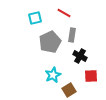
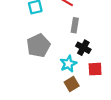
gray pentagon: (50, 42) -> (38, 46), moved
cyan star: (53, 75) -> (68, 64), moved

